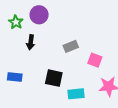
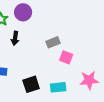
pink square: (95, 60) -> (66, 57), moved
black square: (54, 78) -> (31, 84), moved, turned -30

